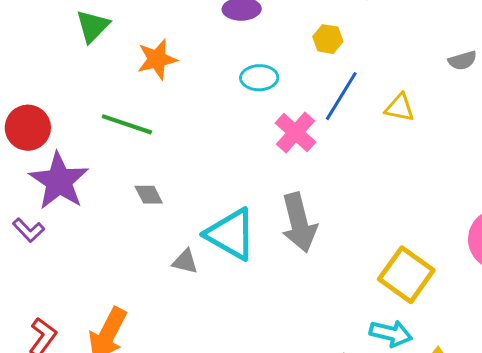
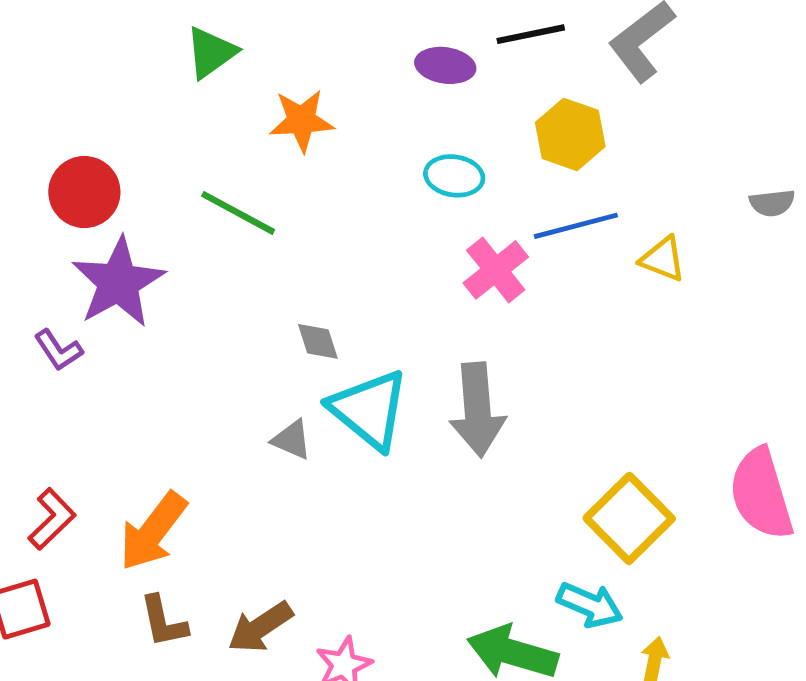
yellow hexagon: (328, 39) -> (570, 134), size x1.5
blue line: (341, 96) -> (576, 226), turned 34
gray diamond: (149, 195) -> (318, 341), moved

